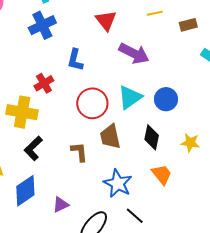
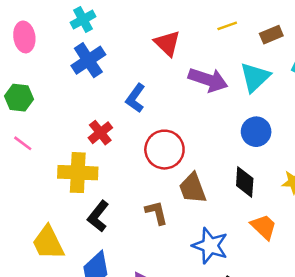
blue L-shape: (75, 60) -> (135, 98), turned 30
cyan triangle: (130, 97) -> (255, 77), moved

